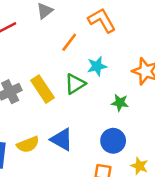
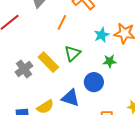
cyan star: (97, 66) -> (102, 35), moved
blue circle: (113, 141) -> (94, 82), moved

